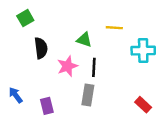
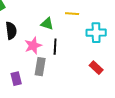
gray rectangle: (88, 95) -> (40, 67), moved
red rectangle: (143, 105) -> (96, 68), moved

